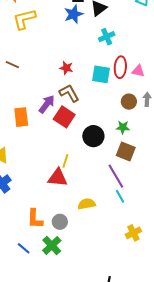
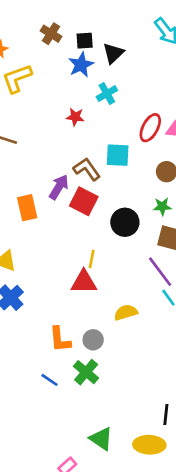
cyan cross: (107, 37) -> (107, 94), moved
red ellipse: (120, 67) -> (150, 128), turned 30
red star: (66, 68) -> (75, 117), moved
cyan square: (101, 74) -> (118, 155), moved

